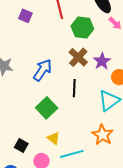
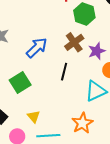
green square: (47, 108) -> (20, 82), moved

